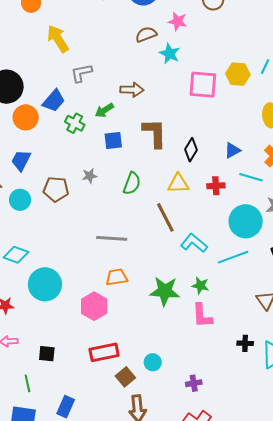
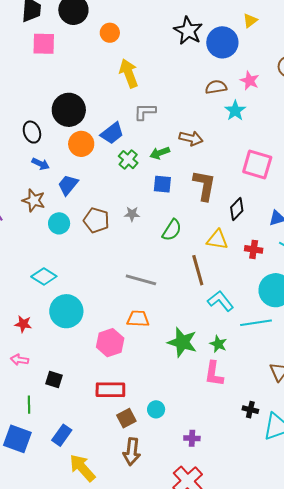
pink square: (203, 85) -> (257, 164), moved

